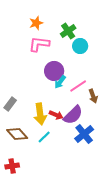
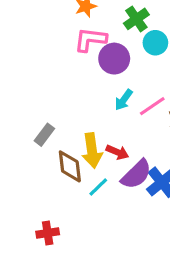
purple circle: (54, 71) -> (114, 59), moved
purple semicircle: (73, 115) -> (136, 174), moved
brown diamond: (17, 134) -> (70, 166), moved, turned 35

